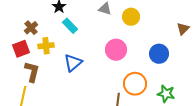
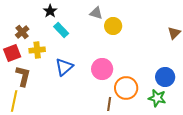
yellow circle: (131, 17) -> (113, 26), moved
pink circle: (116, 50) -> (102, 69), moved
blue circle: (159, 54) -> (165, 77), moved

